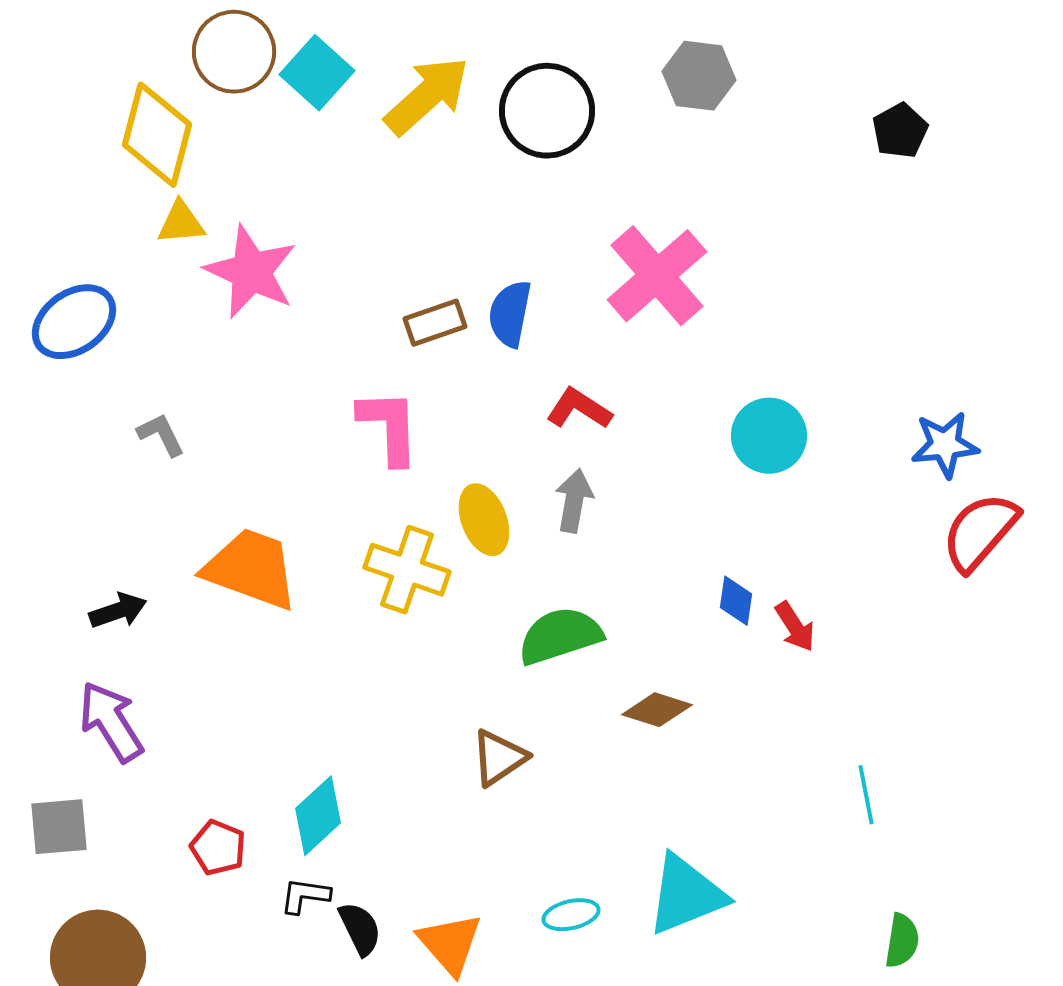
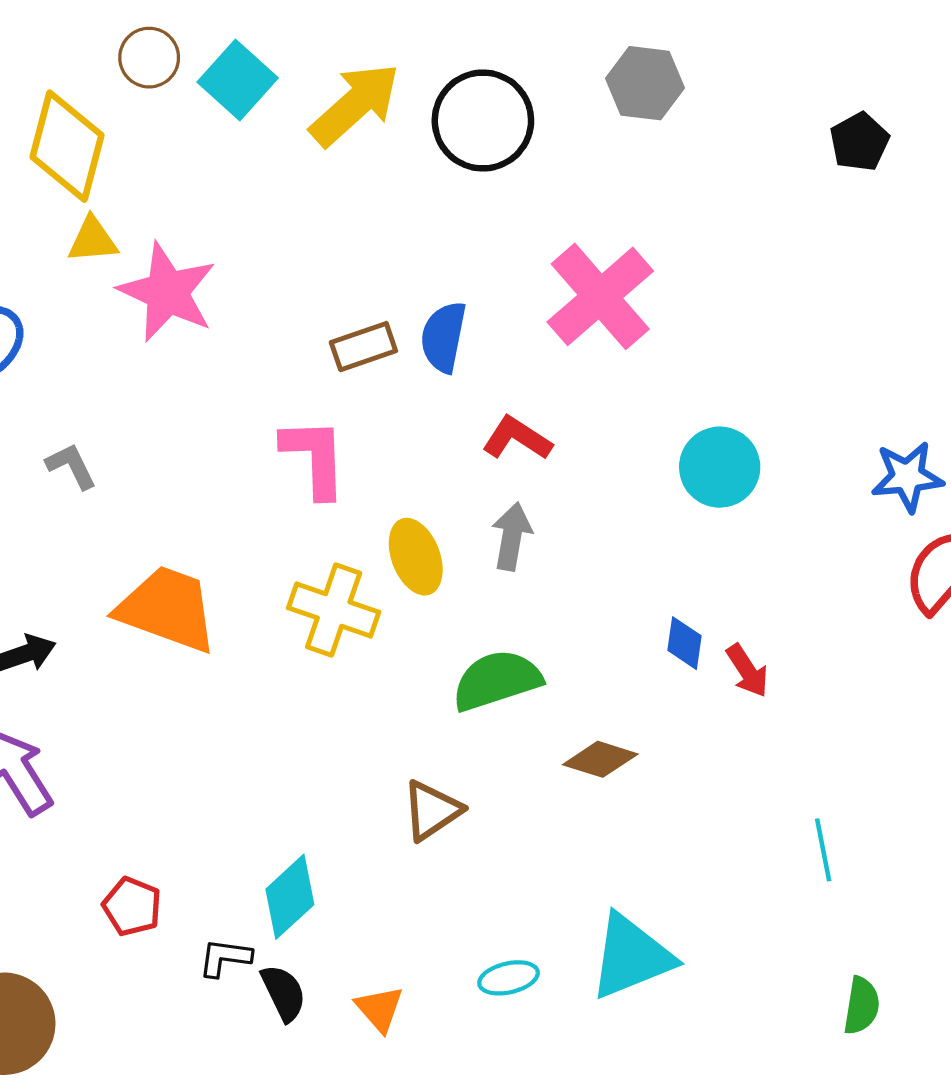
brown circle: (234, 52) -> (149, 58), size x0.7
cyan diamond: (318, 816) -> (290, 897), moved
orange triangle: (450, 944) -> (379, 1009), size x0.7

